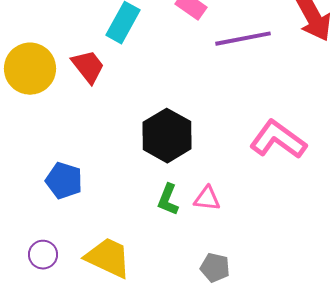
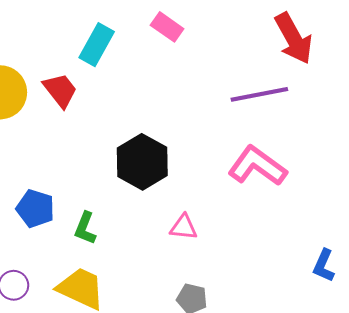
purple line: (243, 39) -> (259, 94), moved
green L-shape: (168, 200) -> (85, 228), moved

